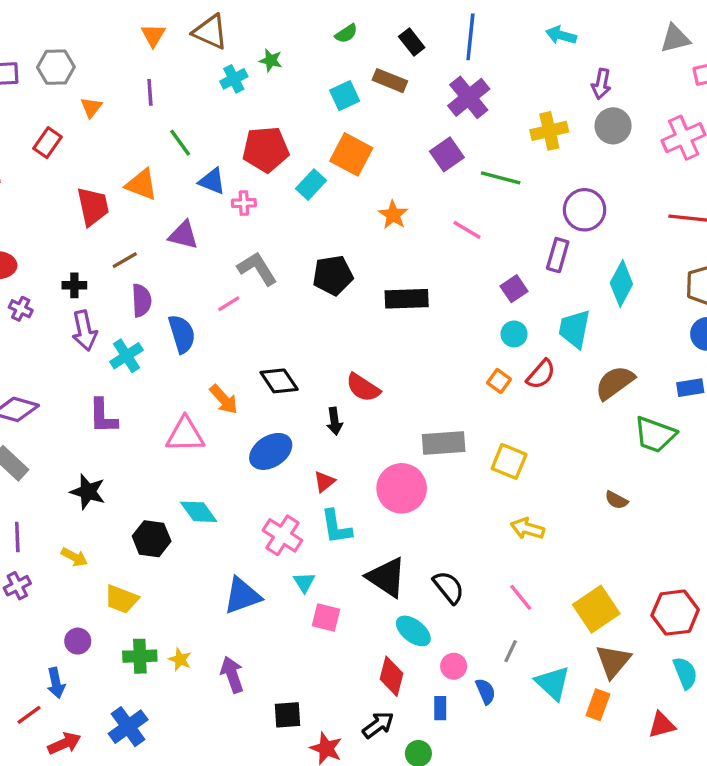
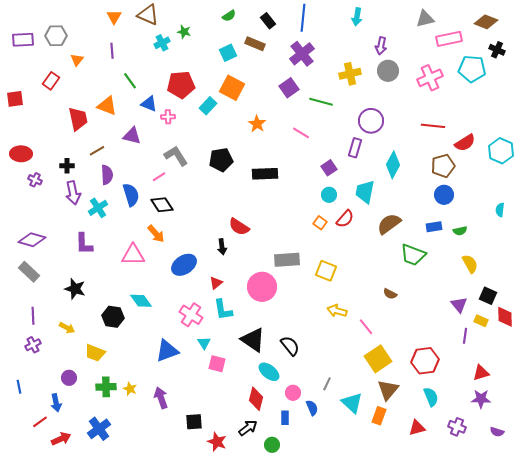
cyan arrow: (561, 35) -> (357, 17), turned -96
black diamond: (279, 381) -> (162, 205), moved
pink line: (521, 597) -> (366, 327), moved

